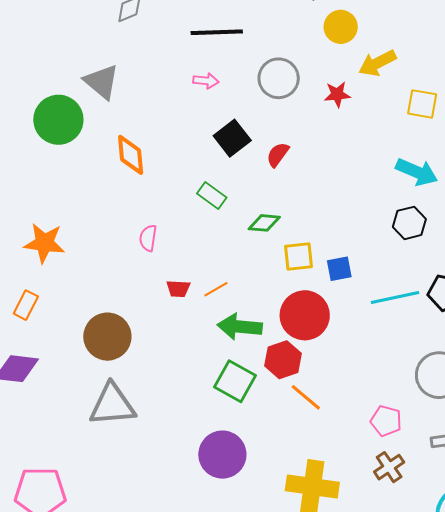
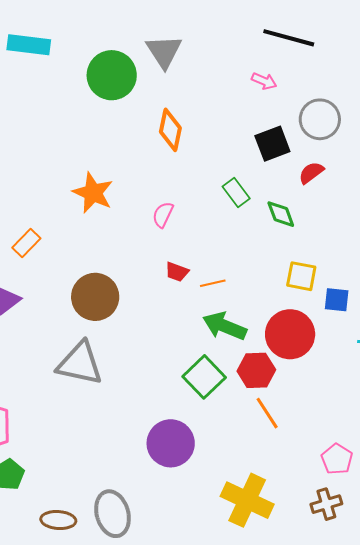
gray circle: (279, 78) -> (320, 119), moved
green diamond: (264, 223) -> (281, 214), moved, turned 48
orange star: (44, 243) -> (93, 193), moved

